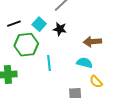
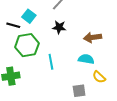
black line: (14, 24) -> (13, 25), turned 40
cyan square: (39, 24) -> (29, 16), moved

